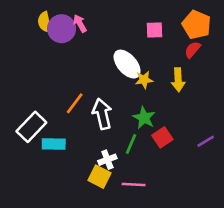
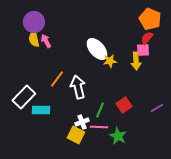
yellow semicircle: (45, 22) -> (34, 39), moved
pink arrow: (80, 23) -> (46, 41), moved
purple circle: (62, 29) -> (34, 22), moved
pink square: (155, 30) -> (143, 50), moved
green star: (144, 118) -> (118, 136), moved
pink line: (134, 185) -> (99, 127), moved

